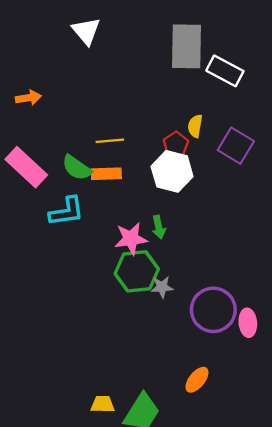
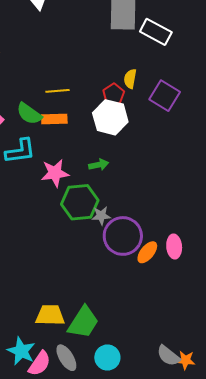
green arrow: (159, 227) -> (99, 165), turned -90
pink star: (131, 239) -> (55, 173), moved
purple circle: (213, 310) -> (123, 236), moved
orange ellipse: (197, 380) -> (147, 252), moved
yellow trapezoid: (103, 404) -> (50, 315), size x1.4

